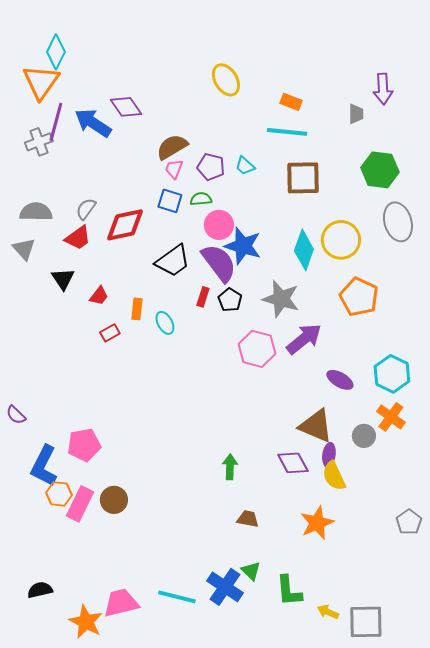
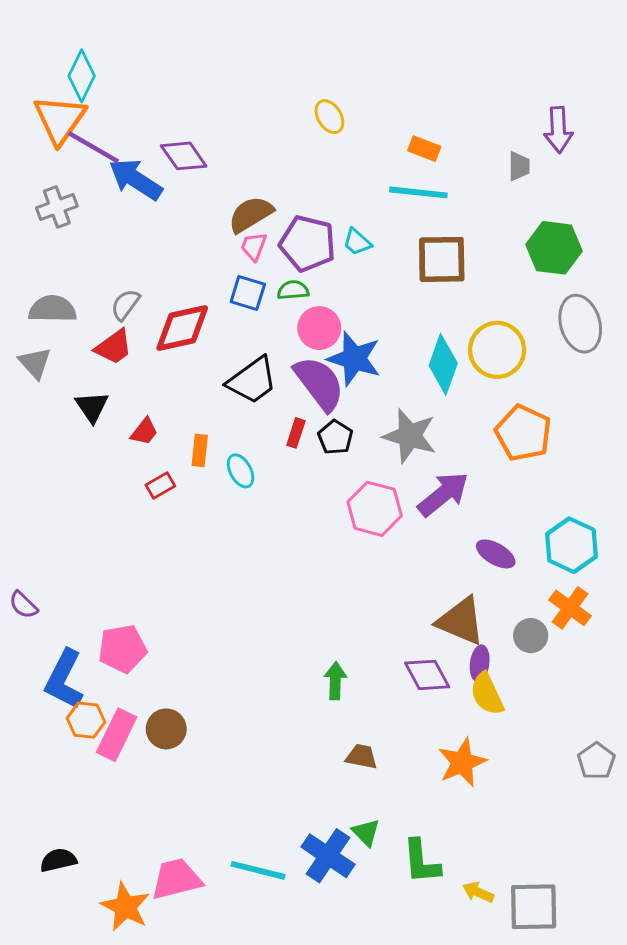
yellow ellipse: (226, 80) -> (329, 117), size x0.7
purple line: (56, 122) -> (93, 147), moved, turned -75
purple pentagon: (211, 167) -> (308, 243), size x1.4

